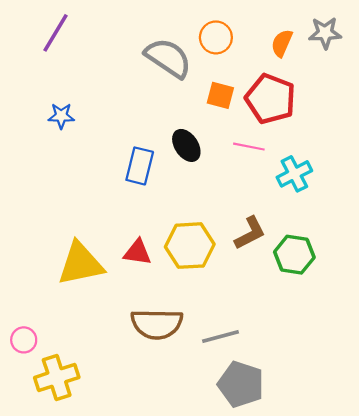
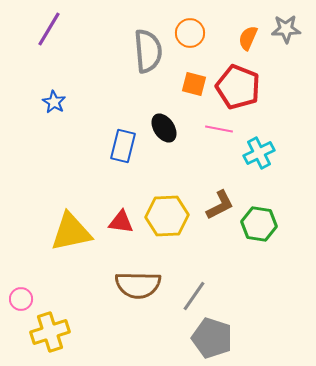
gray semicircle: (168, 58) -> (148, 51), turned 51
blue star: (61, 116) -> (54, 102), turned 30
gray line: (220, 337) -> (194, 296), turned -40

